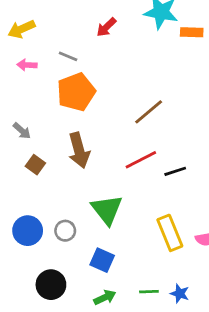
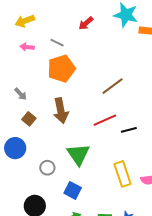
blue circle: (28, 231) -> (15, 148), moved

